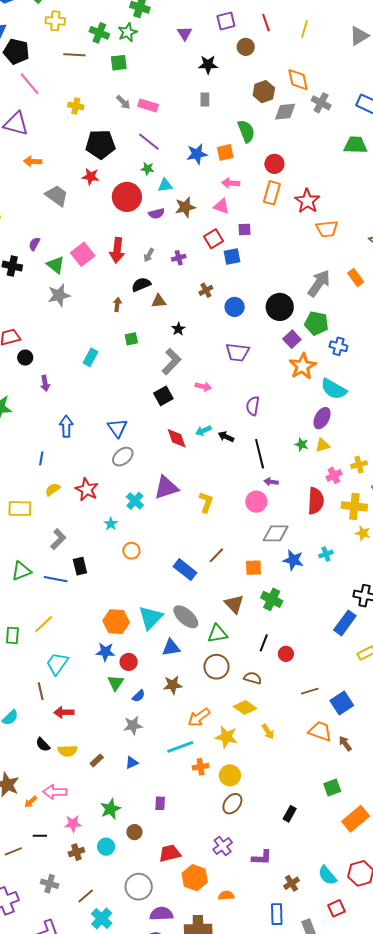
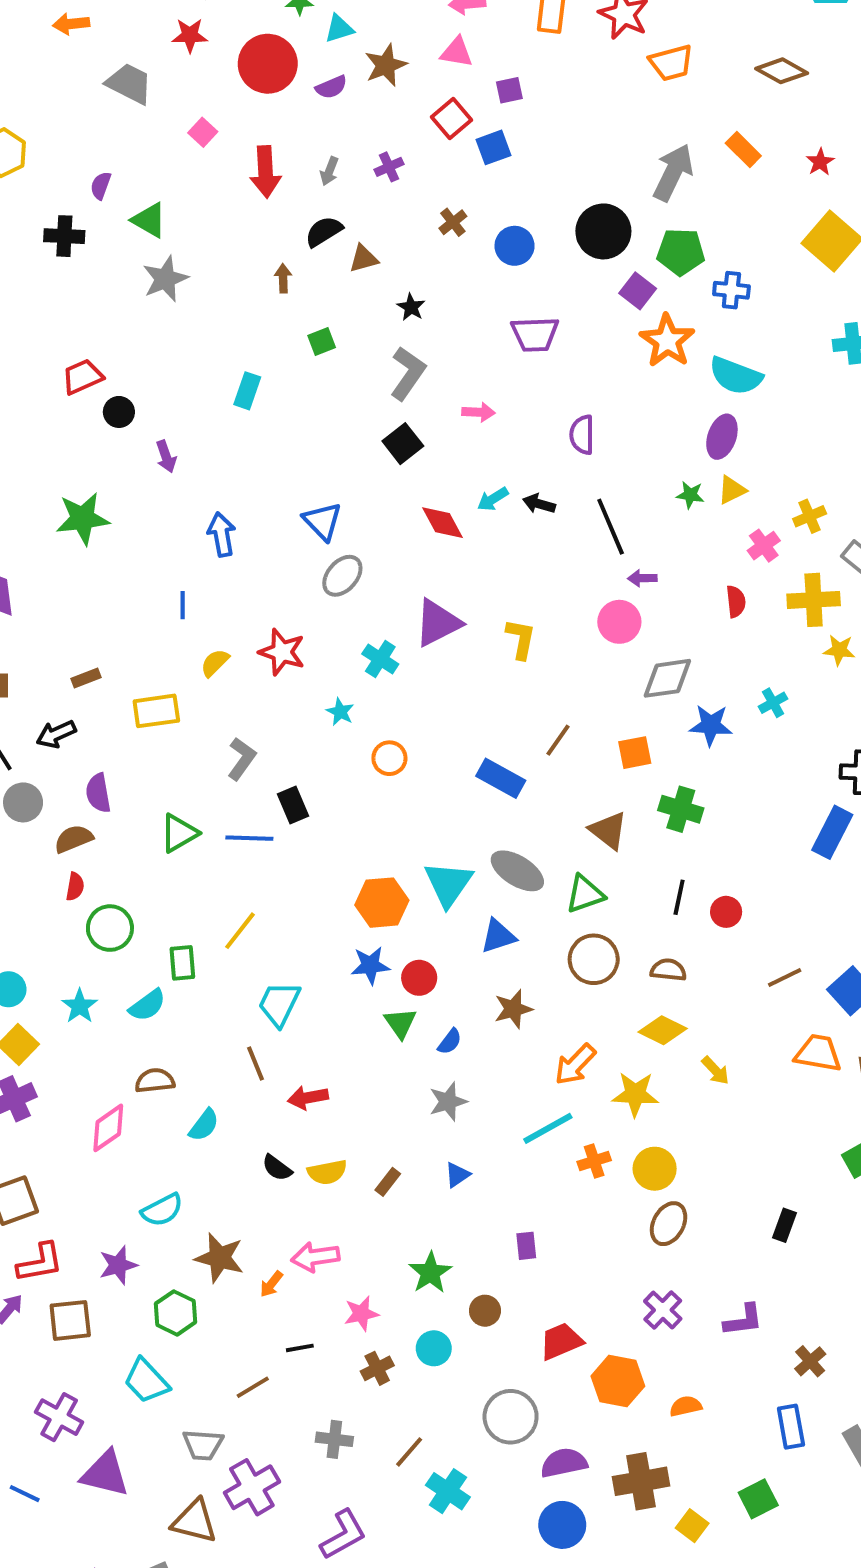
pink square: (83, 254) -> (203, 132), moved, size x0.6
red semicircle: (316, 501) -> (736, 602), size x0.6

